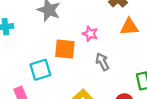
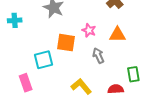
orange triangle: (129, 27) -> (117, 35), moved

